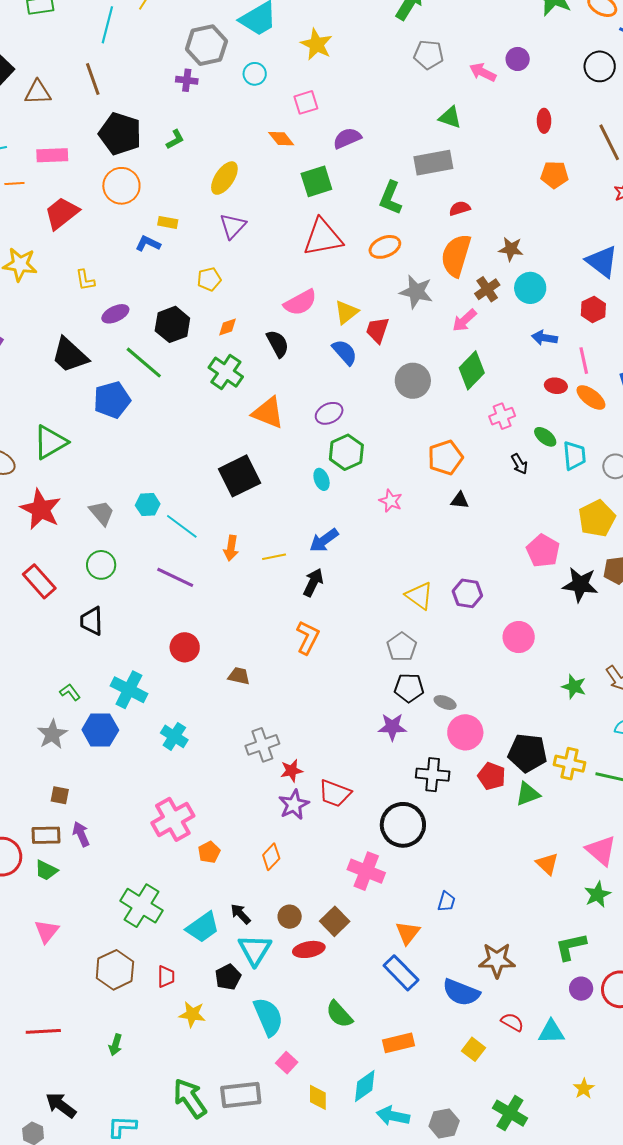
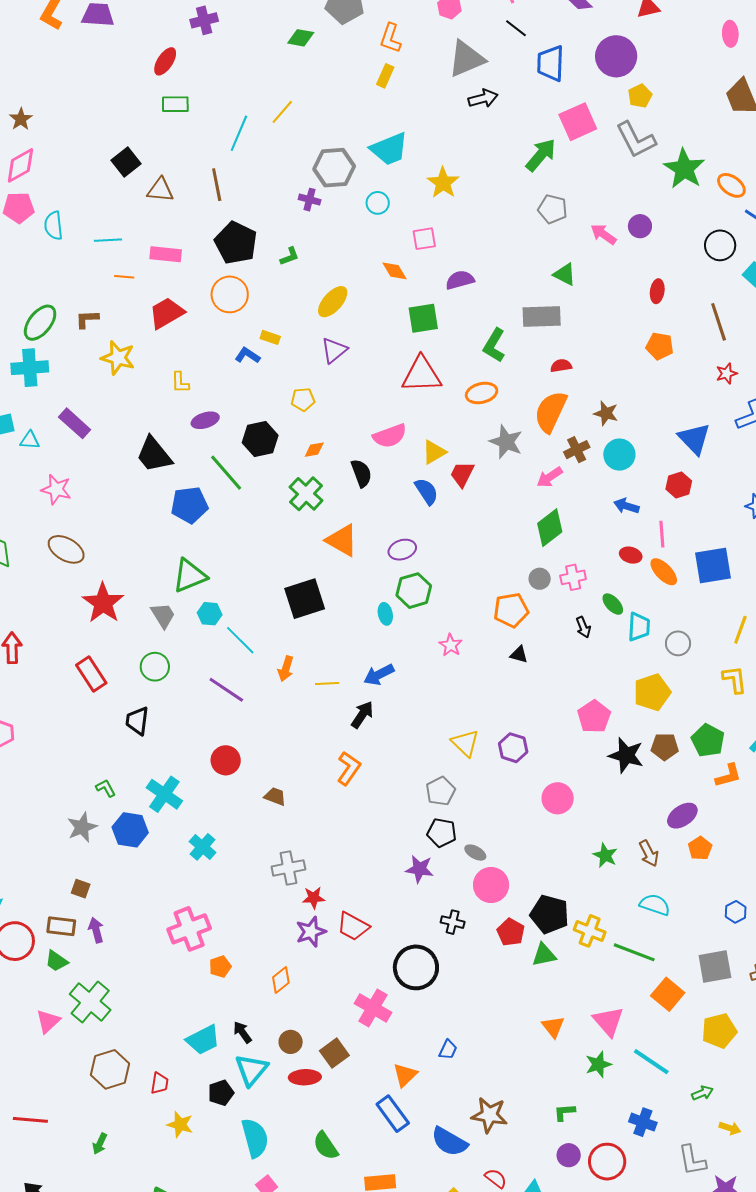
gray circle: (413, 381) -> (540, 579), moved, size x0.6
green triangle: (50, 442) -> (190, 576), moved
black cross: (433, 775) -> (453, 922), size x0.7
green cross: (141, 906) -> (90, 1002), moved
green L-shape: (571, 947) -> (564, 1112), size x0.7

